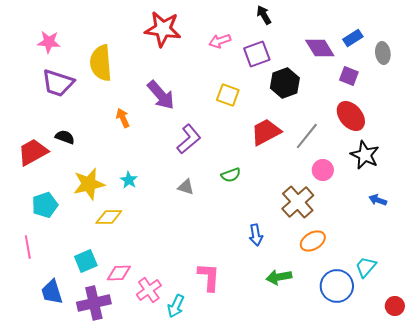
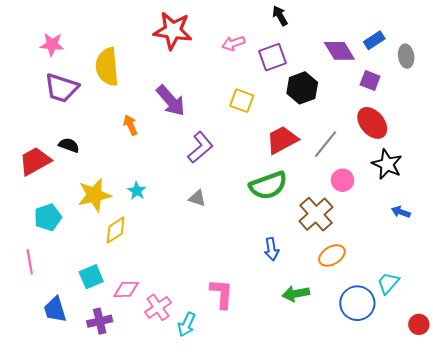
green semicircle: (231, 175) -> (268, 185), moved, size x1.8
yellow diamond: (109, 217) -> (116, 230), turned -32
purple cross: (94, 303) -> (100, 321), size x0.7

